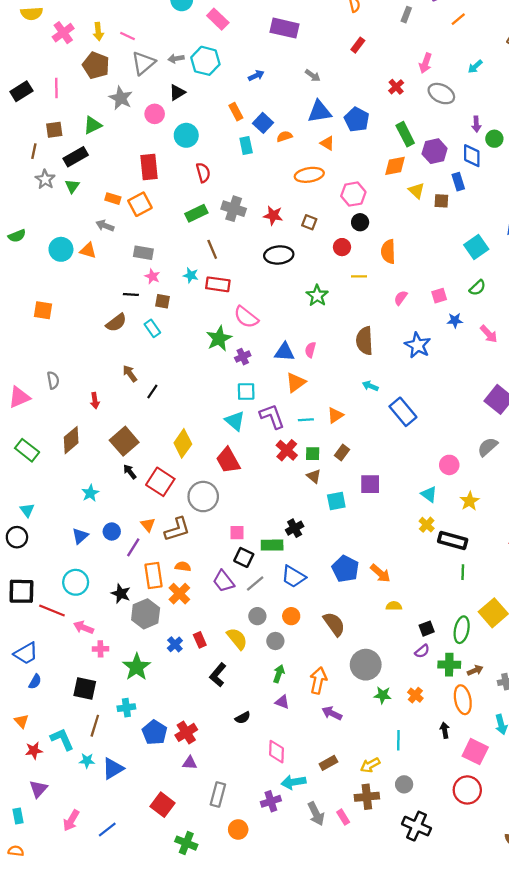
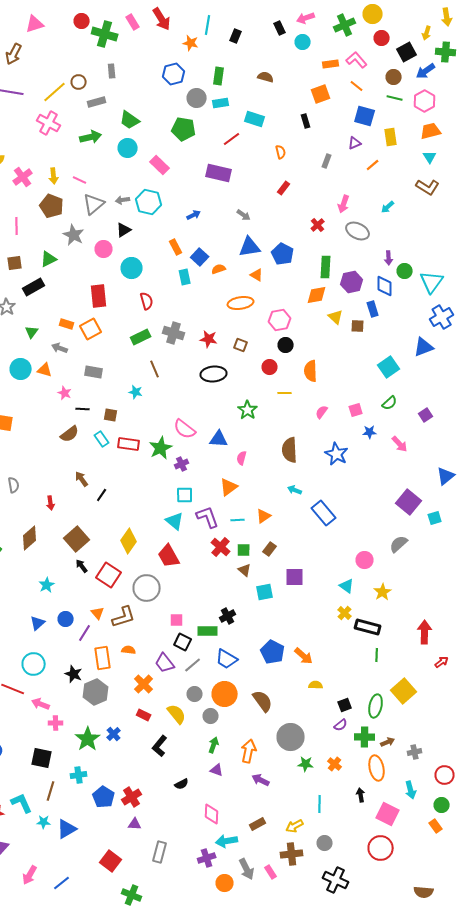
green rectangle: (405, 134) -> (326, 267), turned 30
green triangle: (72, 186) -> (32, 332), moved
pink star: (152, 276) -> (65, 393), moved
red rectangle: (218, 284) -> (129, 444), moved
blue triangle: (284, 352) -> (219, 439), moved
orange cross: (179, 594) -> (144, 684), moved
orange circle: (291, 616) -> (225, 694), size x1.6
red rectangle: (200, 640) -> (144, 715), turned -40
blue cross: (175, 644) -> (114, 734), moved
orange circle: (238, 829) -> (225, 883), moved

